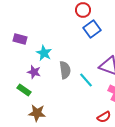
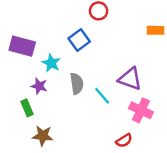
blue square: (92, 29) -> (79, 40), moved
purple rectangle: (20, 39) -> (22, 46), size x1.5
green rectangle: (24, 90) -> (27, 108), turned 32

